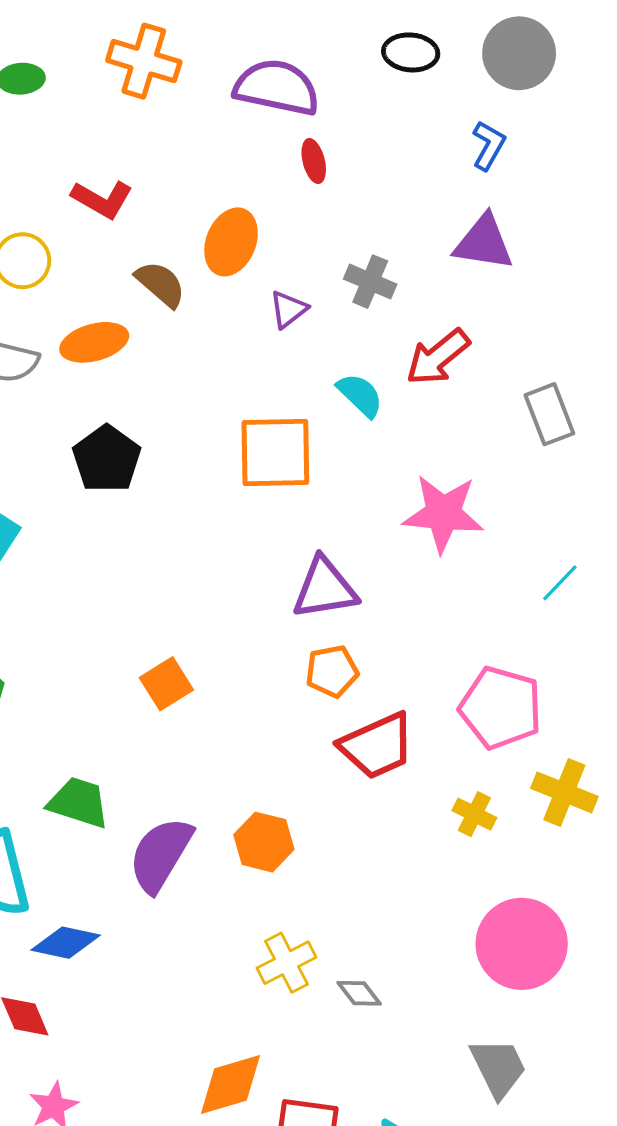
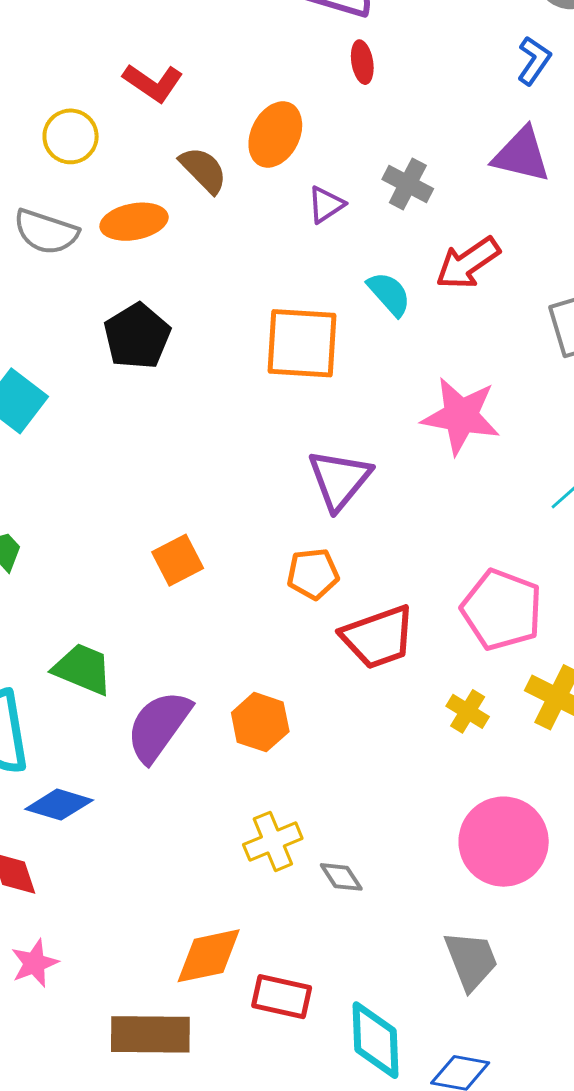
purple triangle: (325, 588) -> (339, 480), turned -46
orange pentagon: (332, 671) -> (313, 574), moved

